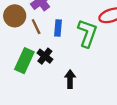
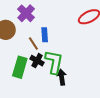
brown line: (36, 27) -> (33, 44), moved
green L-shape: (87, 33) -> (54, 62), moved

